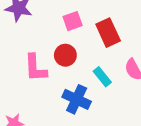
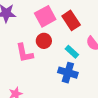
pink square: (73, 21) -> (45, 16), size x1.5
blue cross: (77, 99) -> (68, 73), moved

